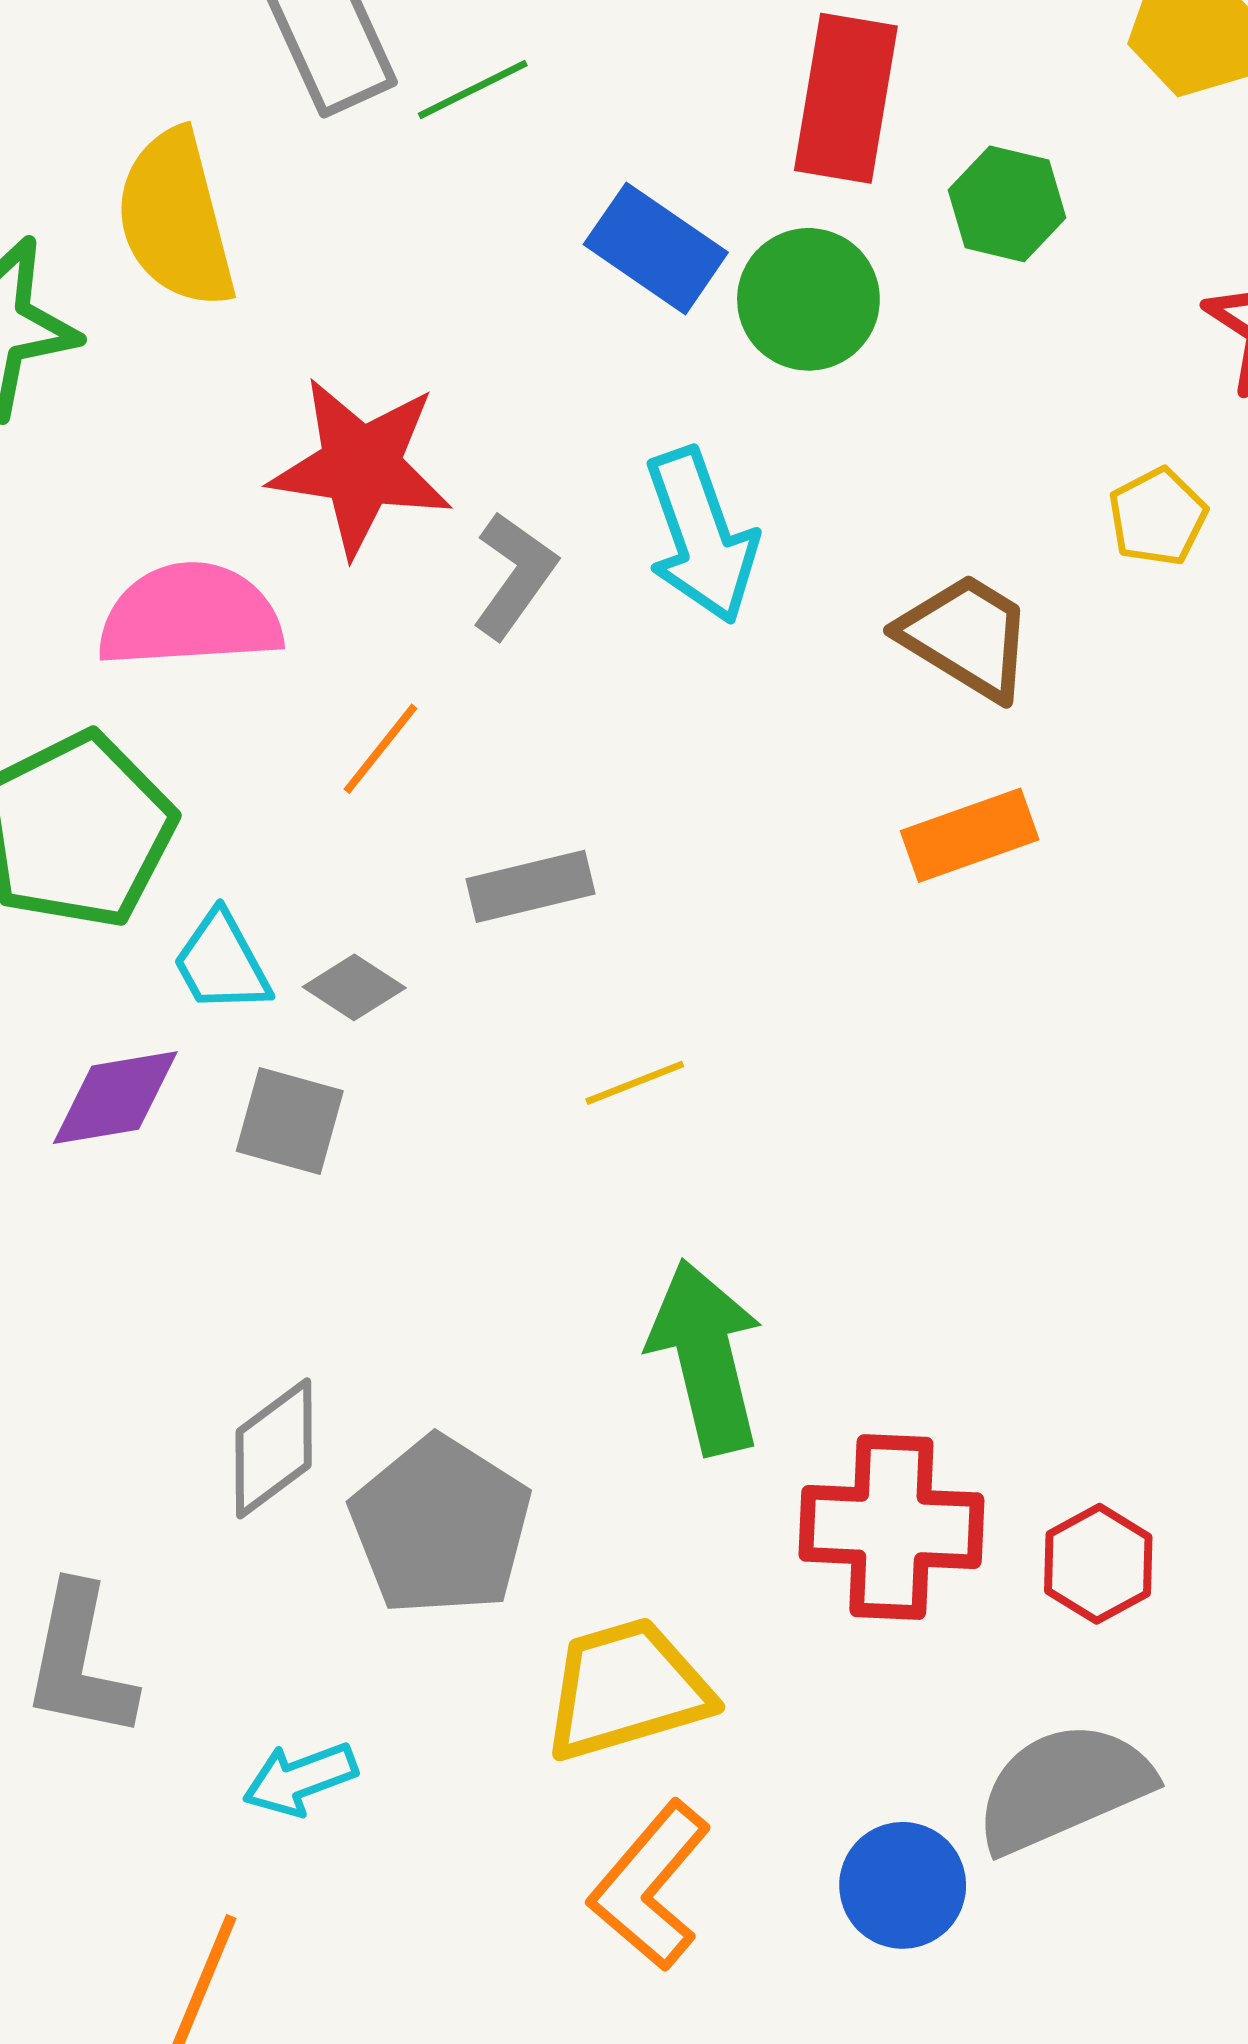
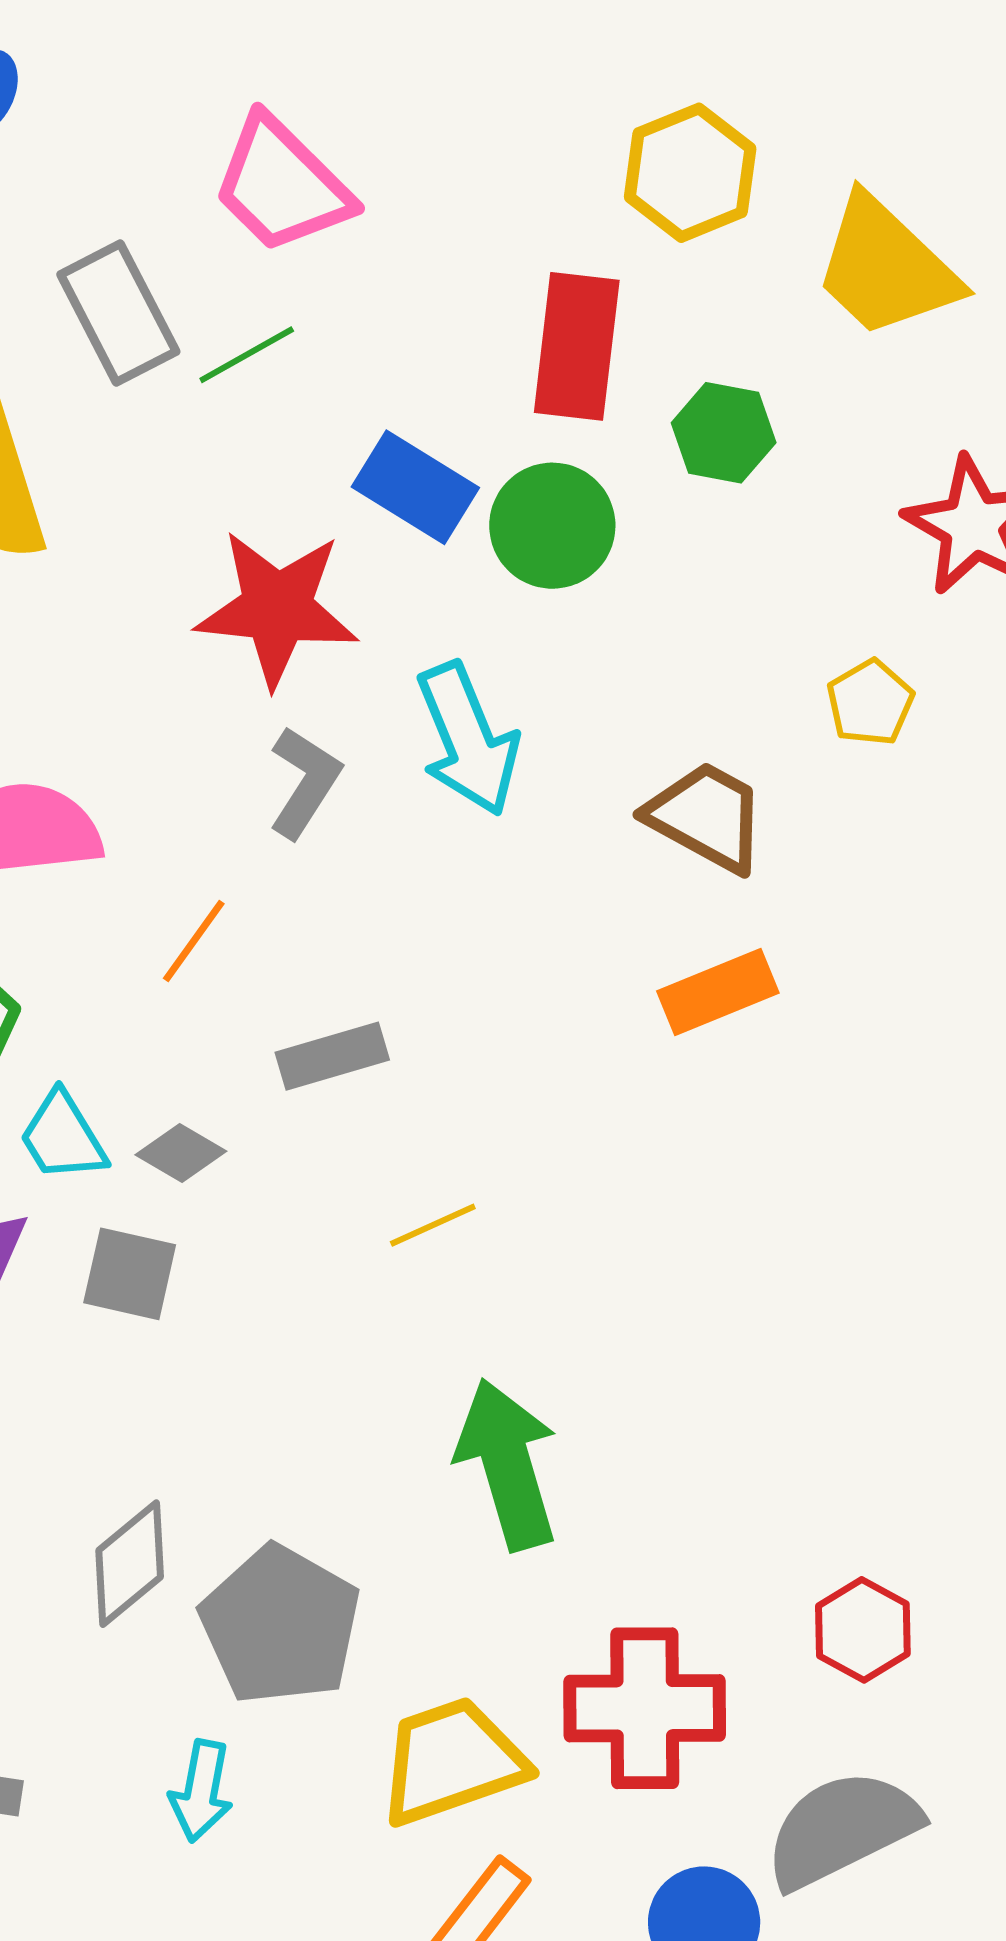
red star: (361, 466) -> (277, 608), moved
red cross: (891, 1527) -> (645, 1708), moved
cyan arrow: (300, 1779) -> (201, 1791), moved, turned -56

